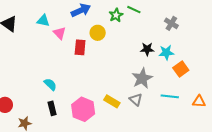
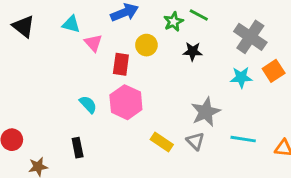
gray cross: (171, 23) -> (250, 37), size x1.6
black star: (147, 49) -> (193, 51), moved
orange square: (181, 69) -> (274, 71), moved
cyan semicircle: (50, 84) -> (88, 104), moved
pink hexagon: (83, 109) -> (126, 102), moved

